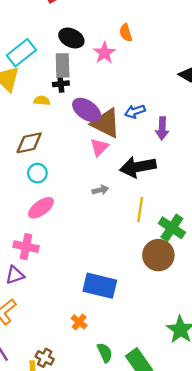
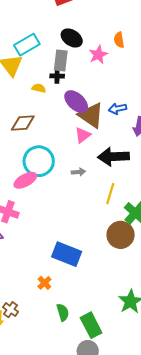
cyan circle: (37, 173) -> (39, 161), moved, size x1.8

